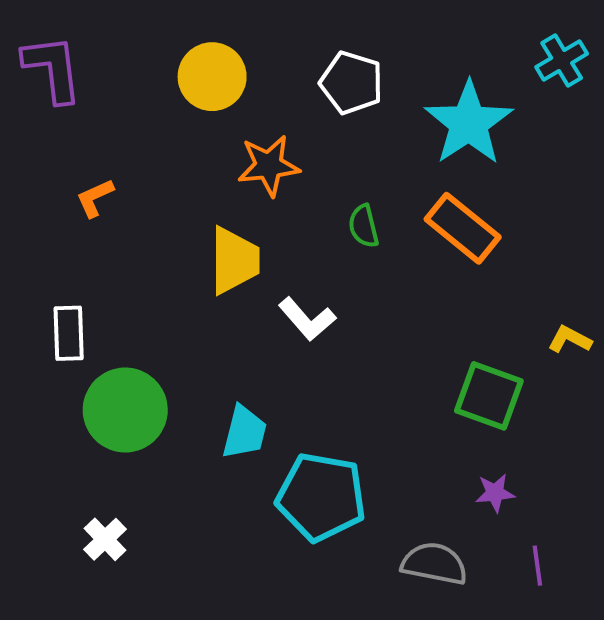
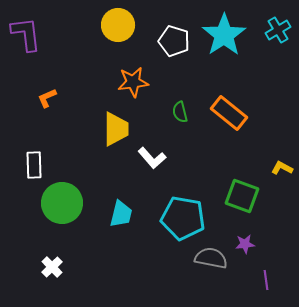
yellow circle: (212, 77) -> (118, 25), moved
cyan star: (469, 123) -> (224, 35), moved
cyan pentagon: (321, 497) -> (183, 218), moved
gray semicircle: (434, 564) -> (211, 258), moved

